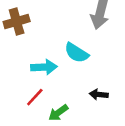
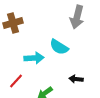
red line: (35, 97) -> (16, 81), moved

